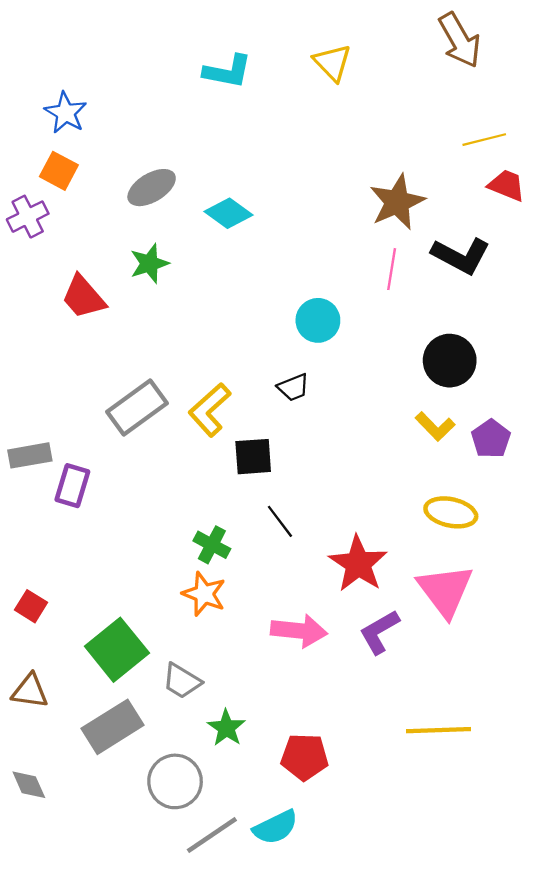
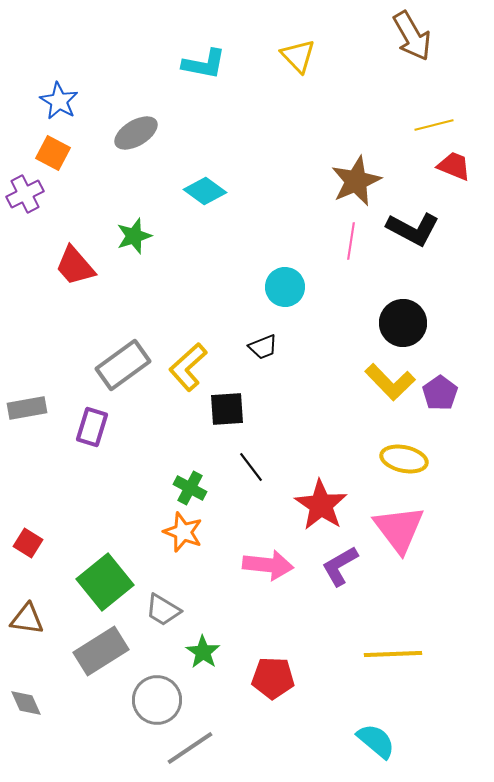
gray ellipse: (152, 188) -> (136, 133), moved
yellow L-shape: (435, 426) -> (390, 382), size x1.4
purple rectangle: (72, 486) -> (92, 427), moved
cyan semicircle: (276, 827) -> (376, 741), moved, turned -114

